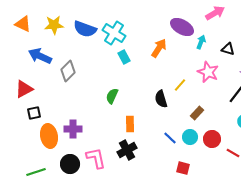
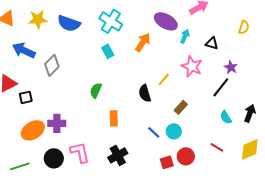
cyan cross: (114, 33) -> (111, 21), moved
black square: (34, 113) -> (26, 97), moved
orange ellipse: (49, 136) -> (33, 130), turned 70
red circle: (212, 139) -> (186, 156), moved
black cross: (127, 150) -> (118, 155), moved
red square: (183, 168) -> (167, 162), turned -32

